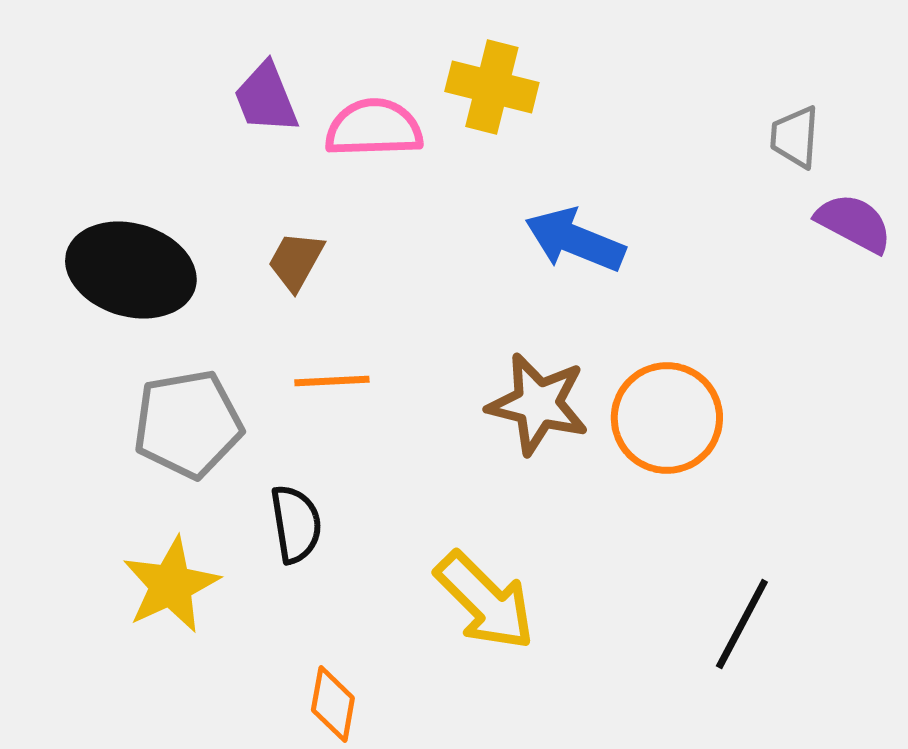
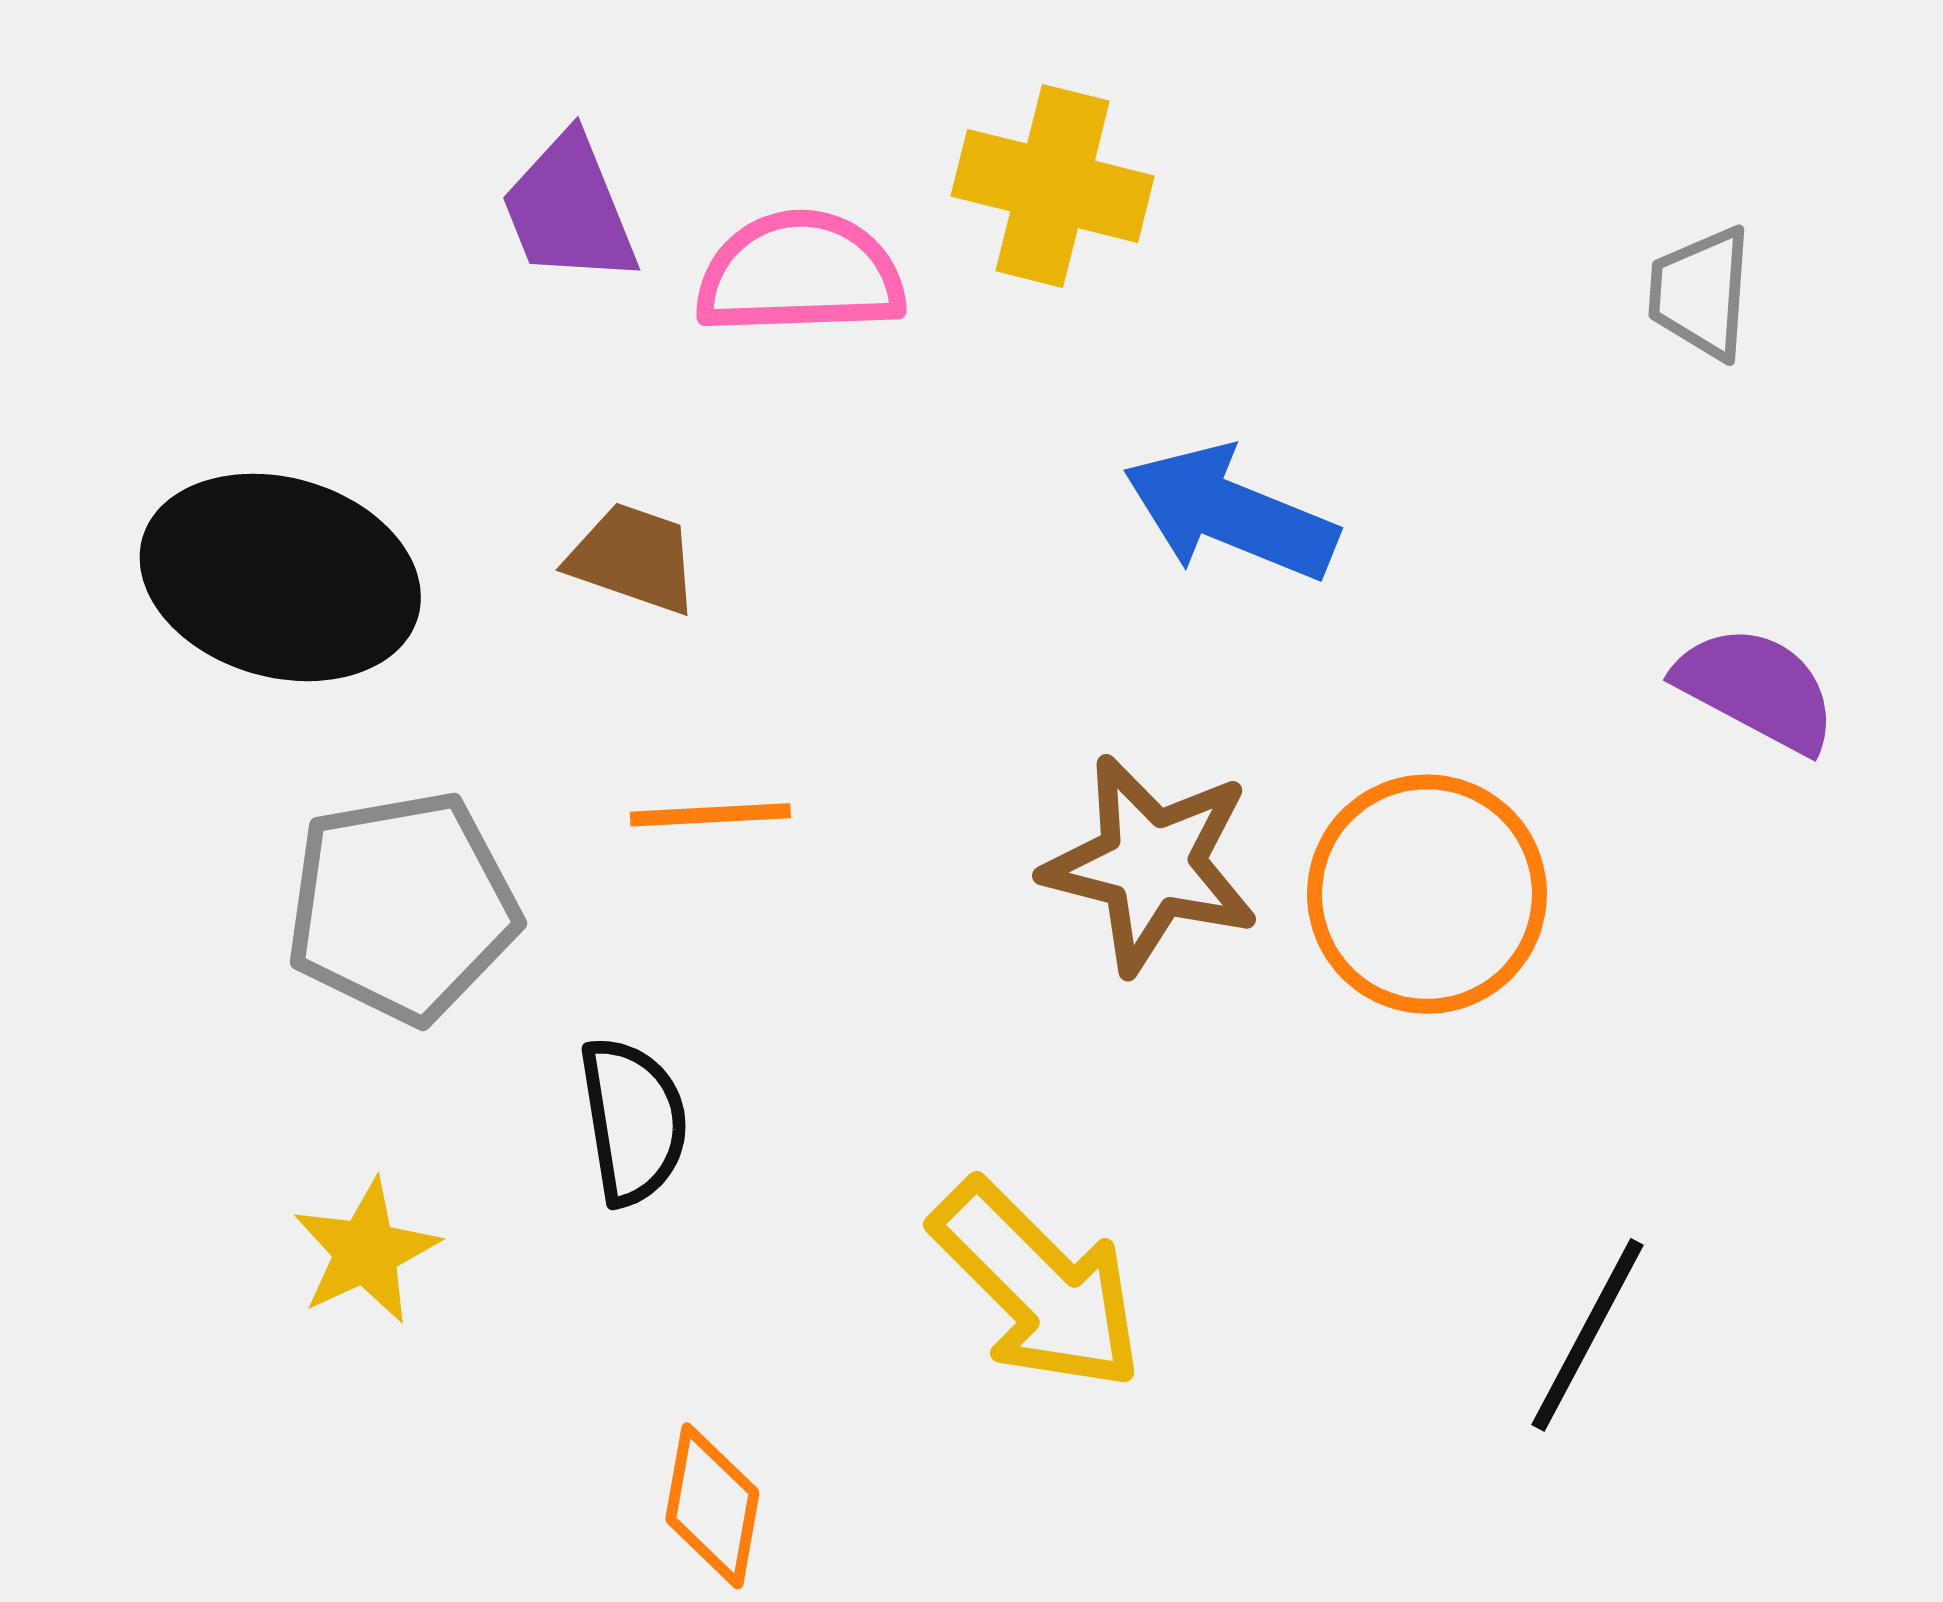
purple semicircle: (854, 223) -> (1756, 689), moved
brown trapezoid: (296, 261) -> (633, 558), turned 80
yellow star: (171, 585) -> (366, 1251), size x0.7

